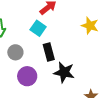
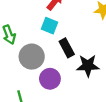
gray circle: (15, 52) -> (32, 57), size x1.5

